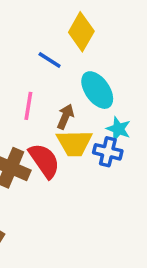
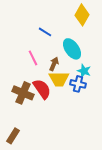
yellow diamond: (81, 32) -> (82, 15), moved
pink line: (28, 106) -> (33, 58), turned -35

